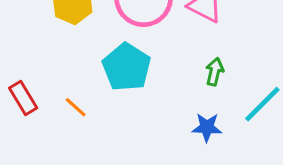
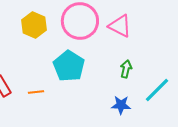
orange line: (76, 107) -> (36, 92), turned -49

